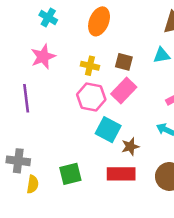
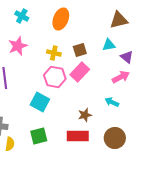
brown square: (124, 62) -> (80, 50), turned -32
cyan square: (108, 130) -> (40, 102), moved

